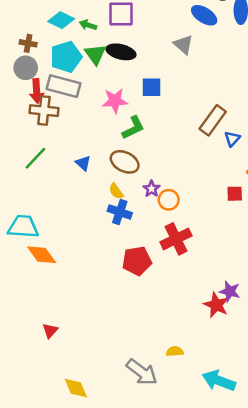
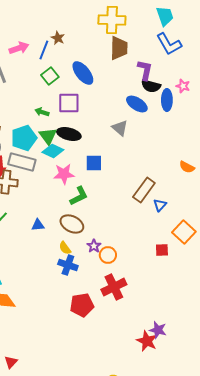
cyan diamond: (61, 20) -> (53, 151), moved
blue triangle: (83, 163) -> (38, 225), turned -48

